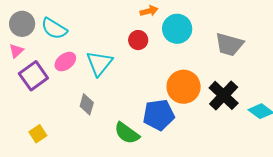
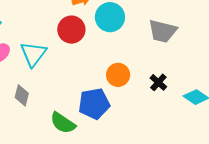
red circle: (138, 40) -> (71, 30), size x1.4
orange circle: (184, 87) -> (118, 75), size x0.7
black cross: (224, 95) -> (158, 82), size x0.6

